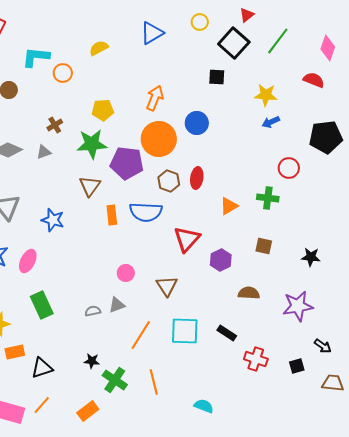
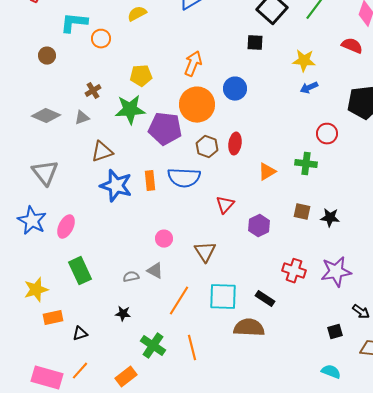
brown triangle: (90, 186) -> (102, 152), moved, turned 35
blue star: (53, 220) -> (116, 186), moved, size x1.4
red triangle: (187, 239) -> (225, 205), size x0.7
black star: (311, 257) -> (330, 218), moved
brown semicircle: (249, 293) -> (249, 328), moved, size x1.4
gray triangle: (117, 305) -> (155, 271), turned 48
red cross: (256, 359) -> (294, 271), moved
black star: (92, 361) -> (123, 314), moved
black triangle: (42, 368) -> (80, 334), size x0.7
cyan semicircle: (204, 406) -> (331, 372), moved

